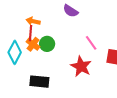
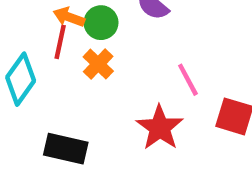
orange cross: (33, 44) -> (98, 64), moved
green circle: (47, 44) -> (101, 23), moved

